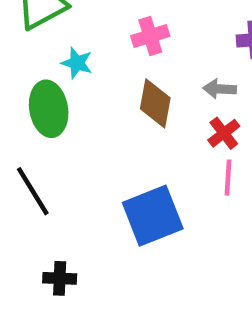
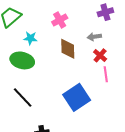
green ellipse: (49, 109) -> (22, 60), turned -55

